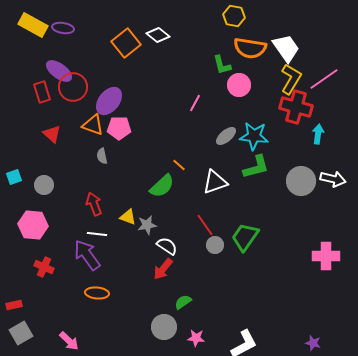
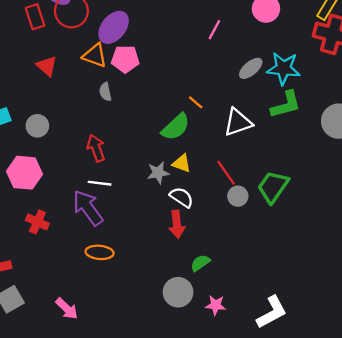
yellow triangle: (128, 217) -> (182, 163), moved
red arrow: (163, 269) -> (177, 224), turned -45

